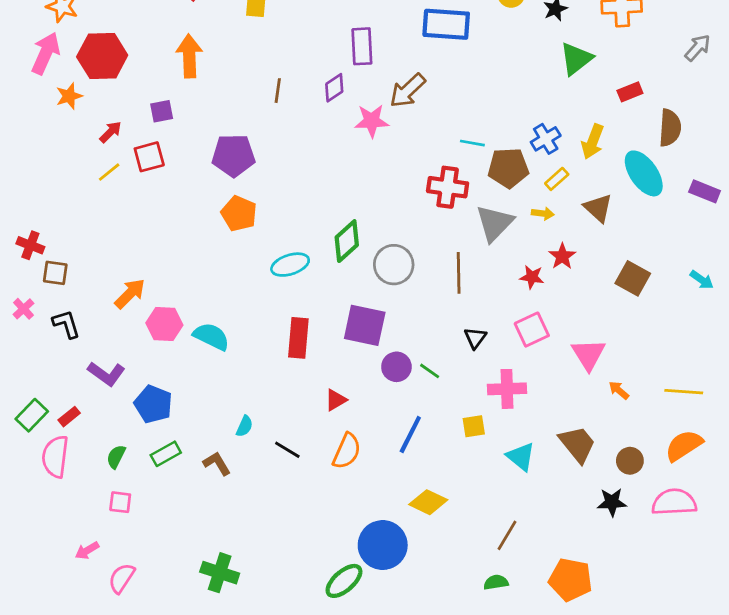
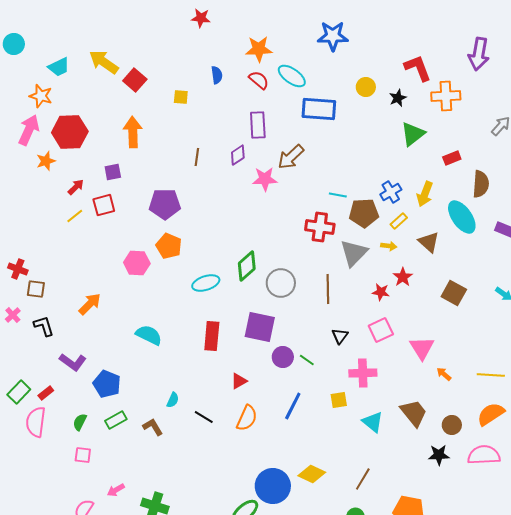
pink hexagon: (164, 324) -> (137, 263), moved
yellow diamond: (428, 502) -> (312, 474), moved
pink arrow: (87, 551) -> (116, 490), moved

